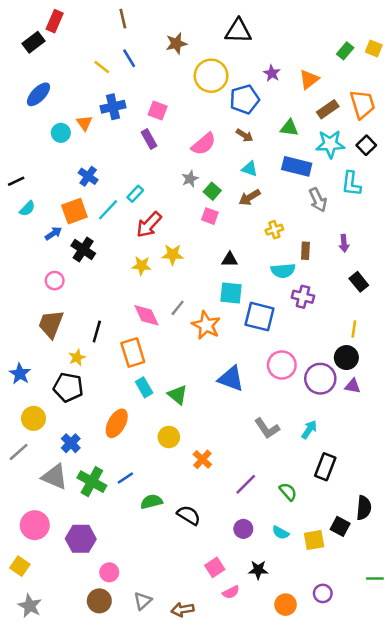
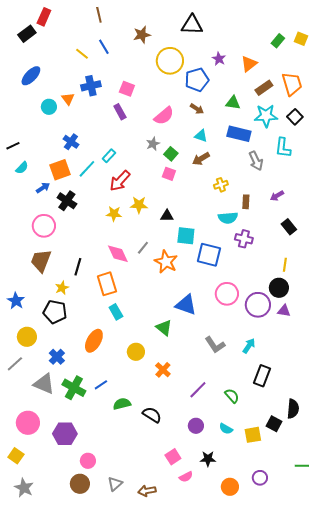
purple arrow: (344, 243) -> (277, 196), turned 64
black triangle: (230, 259) -> (167, 216), moved
pink circle: (55, 281) -> (44, 226), size x1.5
green triangle: (178, 395) -> (164, 328), moved

